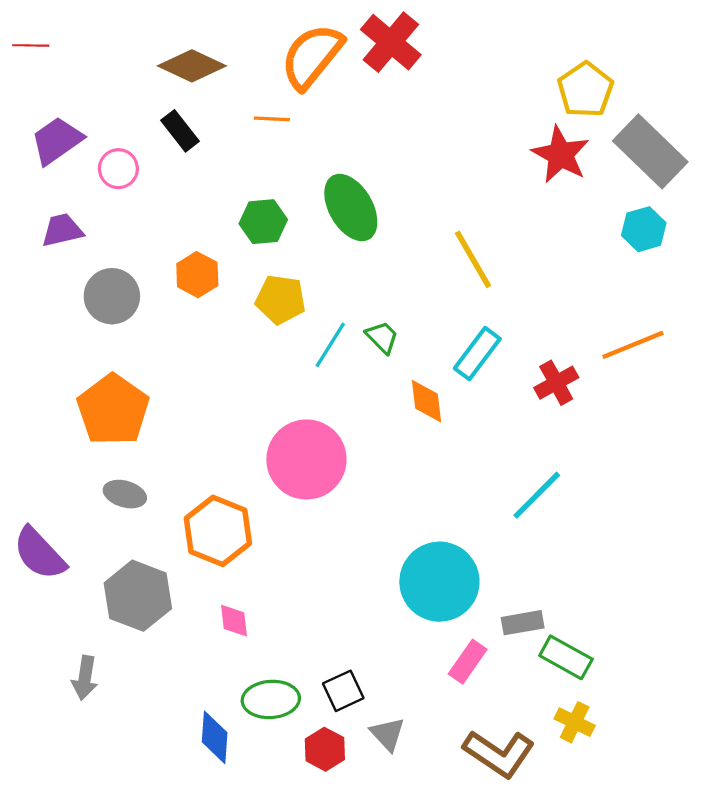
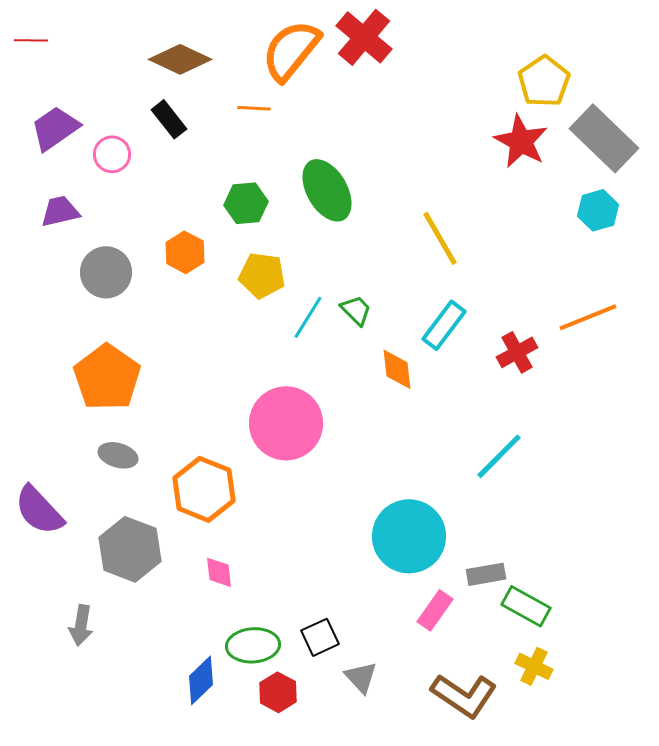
blue diamond: (215, 737) -> (201, 680), turned 42
red hexagon: (325, 749) -> (278, 692), moved

